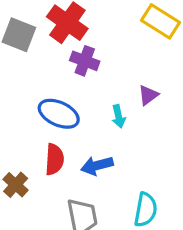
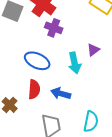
cyan arrow: (119, 116) -> (75, 63), size x1.5
blue arrow: (97, 166) -> (61, 93), turned 30

